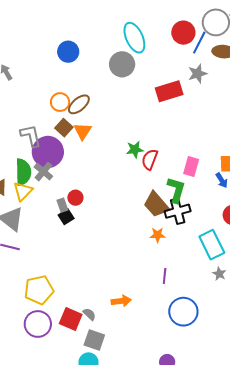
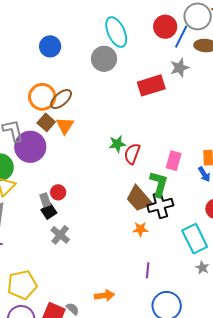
orange circle: (60, 102) -> (42, 97), size x1.4
gray cross: (43, 172) -> (60, 235), moved

